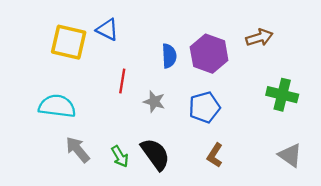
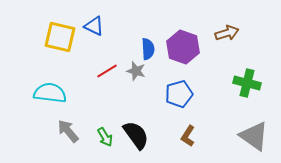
red line: (122, 81) -> (107, 71), turned 50
gray star: (154, 102) -> (136, 71), moved
gray triangle: (290, 155) -> (254, 136), size x1.4

